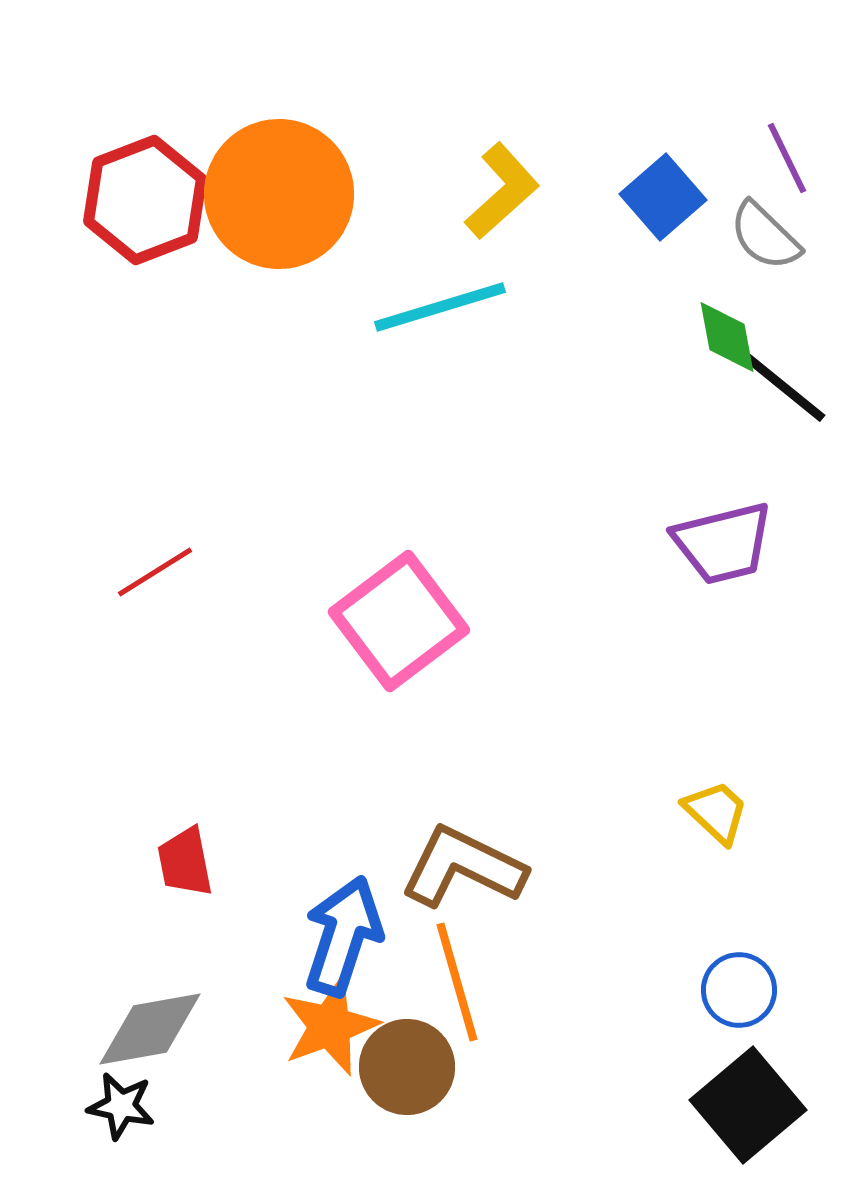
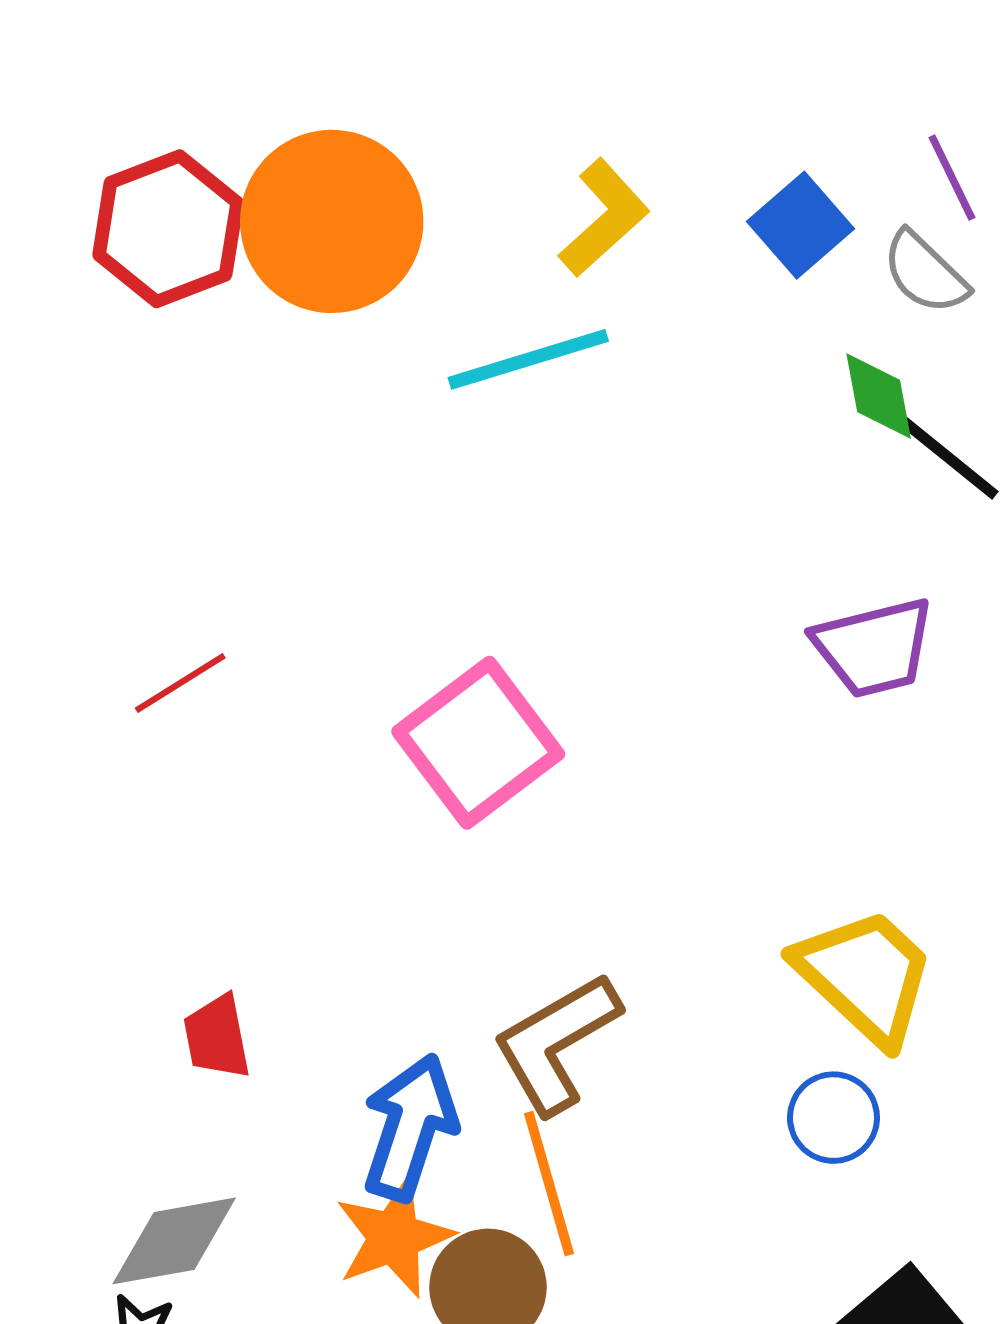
yellow trapezoid: (716, 812) -> (865, 976), size x1.8
brown L-shape: (463, 867) -> (556, 1043), turned -56
blue circle: (739, 990) -> (833, 1118), moved

